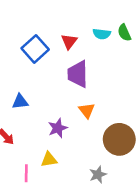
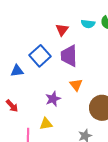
blue square: (35, 49) -> (40, 56), moved
blue triangle: (20, 102) -> (17, 71), moved

